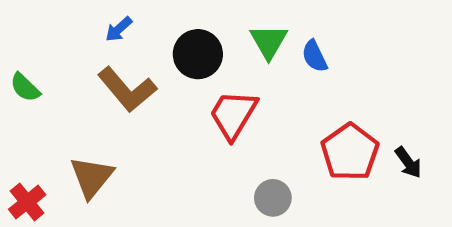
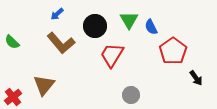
red pentagon: (350, 152) -> (173, 51), moved

